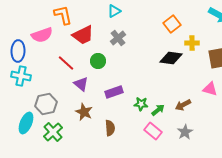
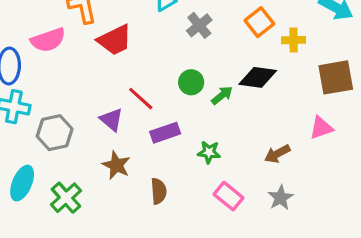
gray cross: (118, 38) -> (199, 25), moved
yellow cross: (192, 43) -> (294, 40), moved
green circle: (98, 61) -> (191, 82), moved
red line: (66, 63) -> (141, 99), moved
pink triangle: (210, 89) -> (321, 128), turned -35
gray hexagon: (46, 104) -> (55, 133), moved
green arrow: (158, 110) -> (222, 95), moved

